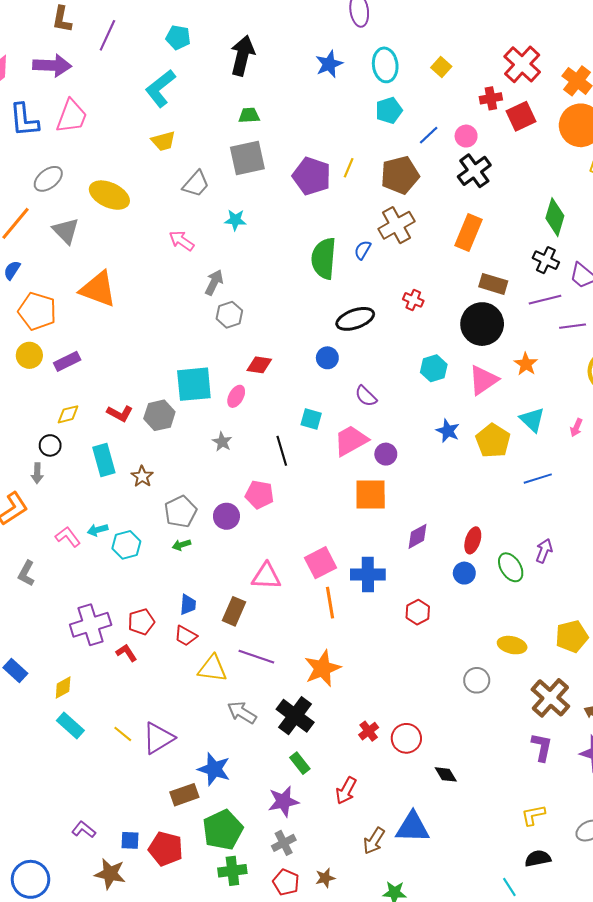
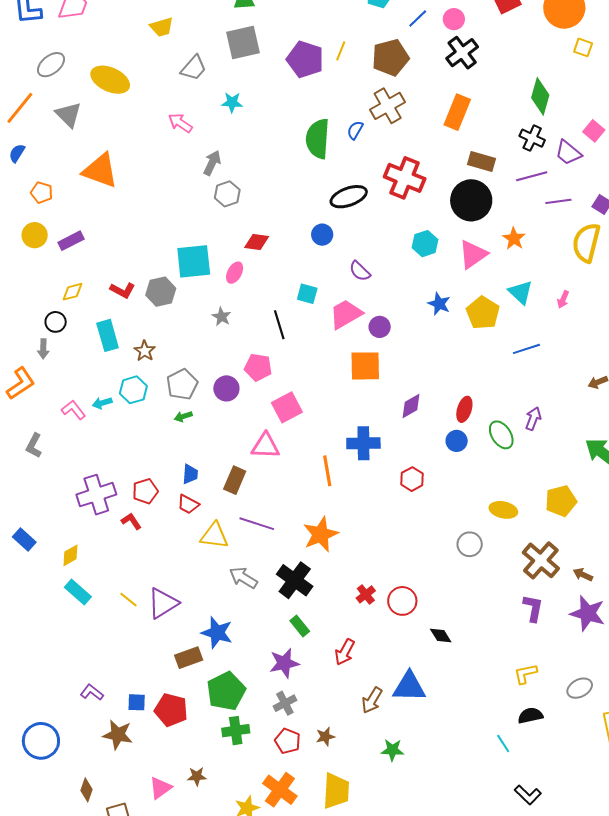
red cross: (413, 300) -> (405, 178), size x2.0
orange pentagon: (37, 311) -> (42, 193), size x0.6
cyan hexagon: (126, 545) -> (133, 390), moved
pink square: (320, 563) -> (287, 407), moved

